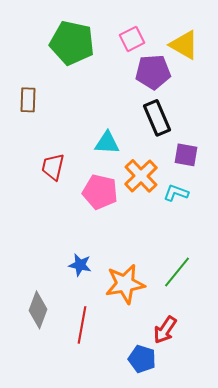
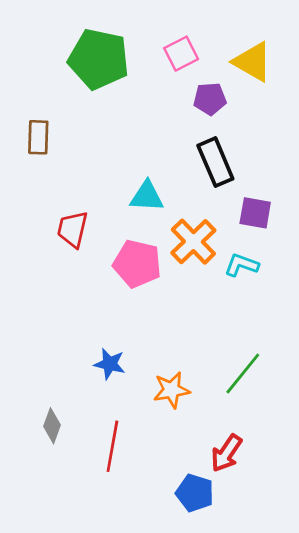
purple pentagon: (153, 72) -> (210, 99), size x0.7
orange star: (125, 284) -> (171, 390), size x0.7
gray diamond: (38, 310) -> (52, 426), size x0.7

